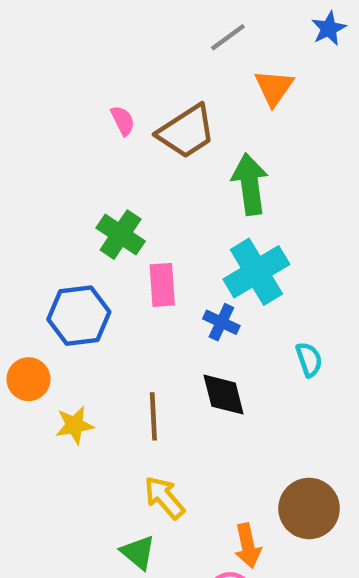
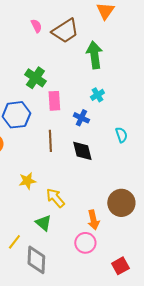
cyan cross: (256, 272) -> (97, 95), size x0.5
brown line: (153, 416) -> (50, 141), moved
yellow star: (75, 425) -> (27, 181), moved

